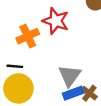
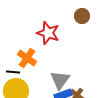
orange cross: (28, 36) -> (27, 58), moved, turned -30

